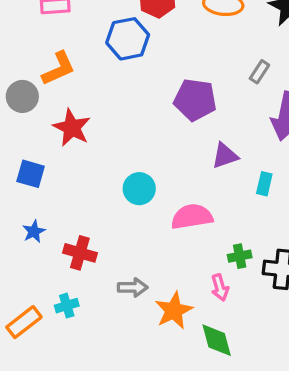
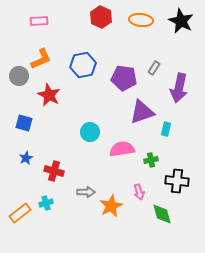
blue hexagon: (128, 39) -> (83, 65), moved
gray rectangle: (259, 72) -> (154, 68), moved
purple triangle: (225, 156) -> (142, 112), size x1.5
green cross: (240, 256) -> (151, 160), moved
green diamond: (217, 340) -> (162, 214), moved

